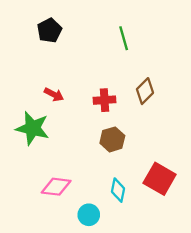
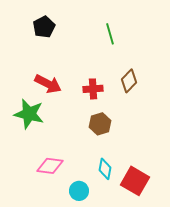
red arrow: (54, 94) -> (48, 84), size x1.5
red square: (160, 179) -> (135, 181), moved

